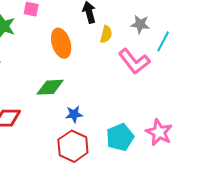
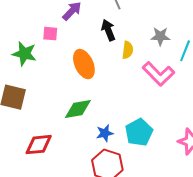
cyan pentagon: (120, 137) -> (139, 132), moved

